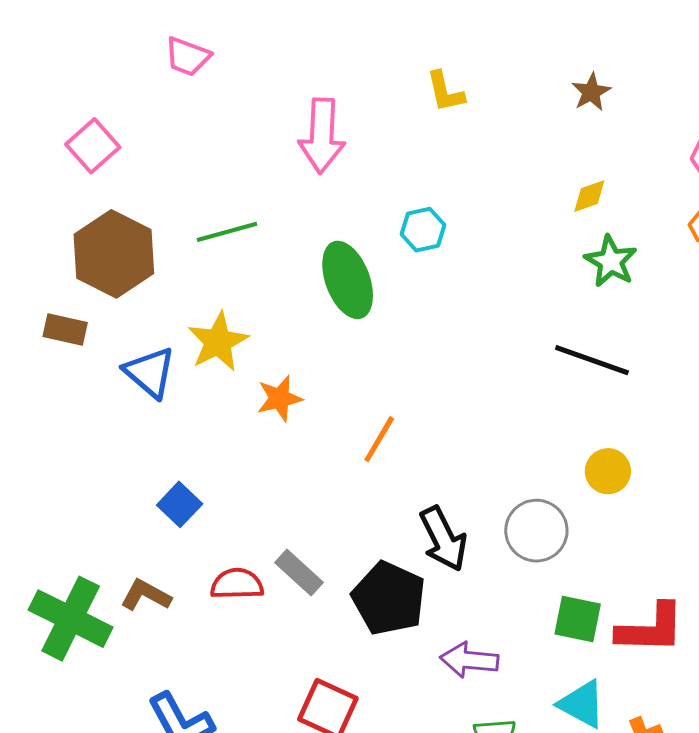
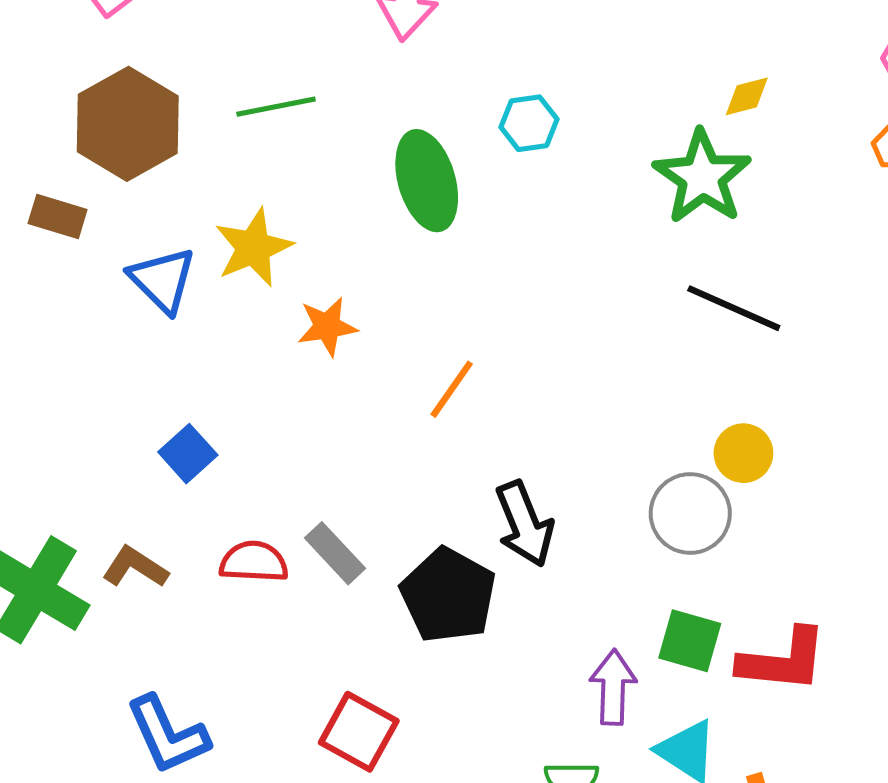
green star: (611, 261) -> (702, 177), moved, size x1.4
gray circle: (536, 531) -> (690, 513), moved
purple arrow: (469, 660) -> (613, 687), moved, turned 82

